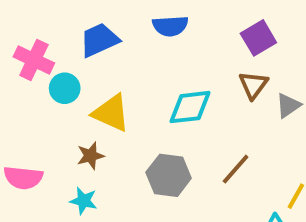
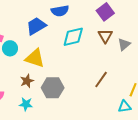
blue trapezoid: (99, 40) -> (36, 26), moved
cyan diamond: (190, 107) -> (73, 37), moved
gray hexagon: (169, 175) -> (53, 88), moved

